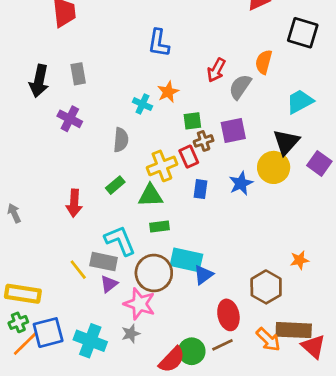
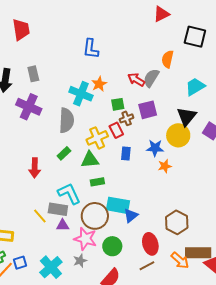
red arrow: (216, 70) -> (136, 80), moved, turned 96
cyan cross: (142, 104) -> (81, 94), size x1.6
purple cross: (70, 119) -> (29, 107), size x1.4
gray semicircle: (121, 140) -> (66, 120), size x1.4
blue star: (241, 183) -> (155, 148), turned 30
orange star: (299, 260) -> (165, 166), moved
purple triangle: (109, 284) -> (63, 225), turned 40
blue square: (48, 333) -> (20, 263), size x0.6
cyan cross: (90, 341) -> (51, 267), turned 30
green circle: (192, 351) -> (112, 246), moved

